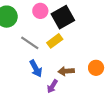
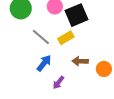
blue arrow: (36, 69) -> (44, 63), turned -120
brown arrow: (66, 71) -> (80, 61), moved

